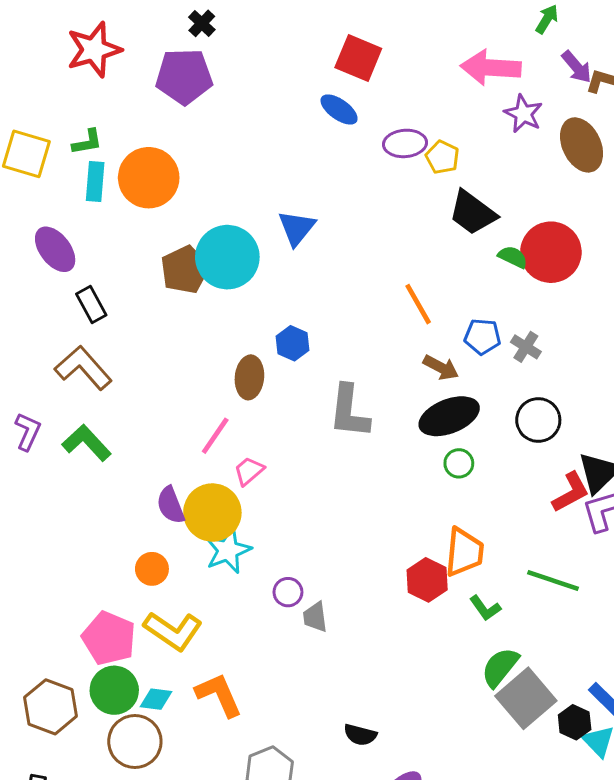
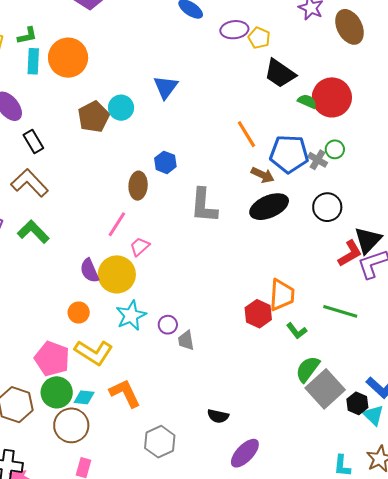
cyan circle: (227, 257) -> (121, 108), size x0.6
blue pentagon: (482, 337) -> (289, 154), size x1.6
green circle: (459, 463) -> (335, 149), moved
cyan star: (228, 550) -> (131, 315), moved

